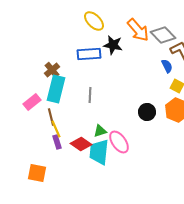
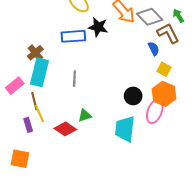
purple rectangle: (57, 142) -> (28, 125), moved
pink ellipse: (119, 142) -> (155, 111), moved, turned 55
cyan trapezoid: (99, 152) -> (125, 129), moved

